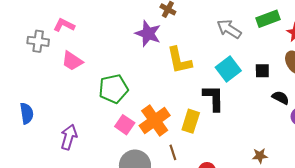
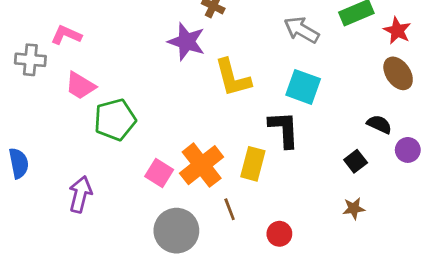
cyan square: (228, 69) -> (303, 87), turned -30
black square: (262, 71) -> (356, 161), moved, turned -35
green pentagon: (113, 89) -> (115, 120), moved

